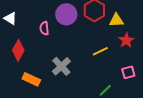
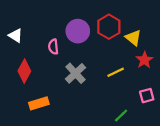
yellow triangle: (116, 20) -> (133, 38), turned 42
gray cross: (61, 66) -> (76, 73), moved
orange rectangle: (31, 79) -> (39, 103), turned -42

